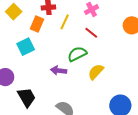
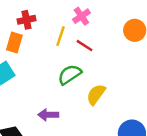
yellow line: (65, 22) -> (61, 36), moved
purple arrow: (59, 71) -> (48, 115), moved

